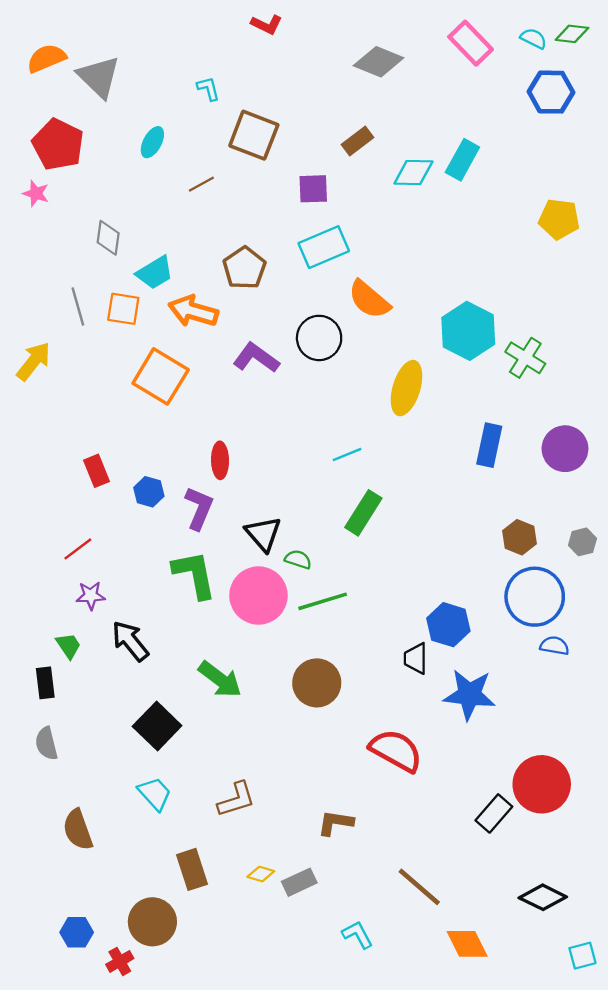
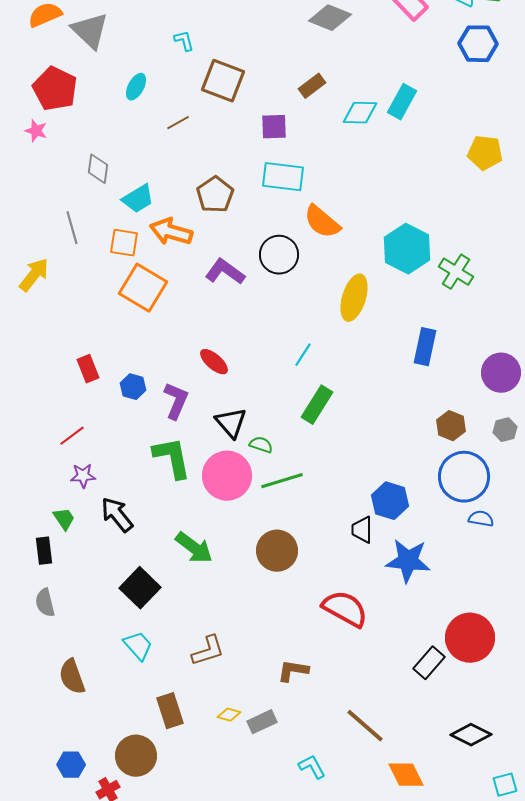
cyan rectangle: (324, 247) -> (283, 177), turned 30
orange square: (123, 309) -> (124, 243), moved
purple circle: (565, 449) -> (501, 373), moved
cyan line: (347, 455) -> (303, 355), turned -35
red ellipse: (220, 460) -> (214, 362), moved, turned -48

